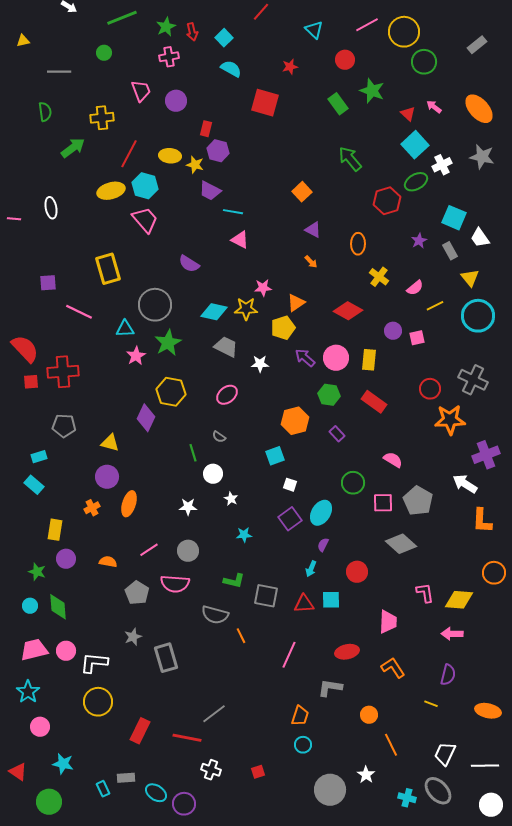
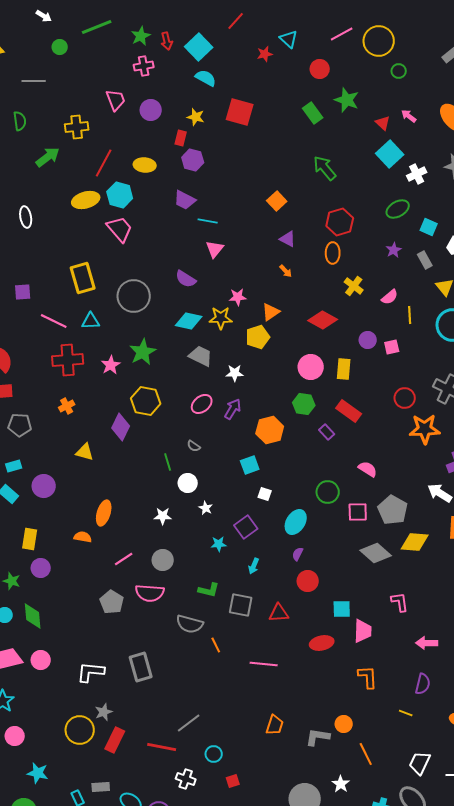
cyan square: (224, 38) -> (199, 47), size x1.5
green circle: (104, 53) -> (60, 47), moved
green circle: (424, 62) -> (399, 71), size x0.6
red star: (290, 67) -> (265, 54), moved
yellow star: (195, 165) -> (196, 117), moved
green ellipse: (416, 182) -> (398, 209), moved
red hexagon: (387, 201) -> (340, 222), moved
cyan square: (454, 218) -> (429, 227), size x0.7
pink triangle: (240, 240) -> (215, 249), turned 42
purple semicircle: (189, 264) -> (186, 279), moved
gray circle: (155, 305) -> (134, 296), moved
yellow line: (435, 306) -> (410, 315), turned -66
cyan triangle: (125, 329) -> (91, 321), moved
purple arrow: (305, 358) -> (233, 409), moved, turned 80
red cross: (63, 372) -> (68, 360), moved
gray pentagon: (64, 426) -> (20, 425), moved
purple rectangle: (337, 434) -> (327, 432), moved
purple circle: (107, 477) -> (44, 486), moved
orange cross: (92, 508) -> (67, 406), moved
purple square: (290, 519) -> (246, 527), moved
orange semicircle: (108, 562) -> (83, 537), moved
cyan arrow: (311, 569) -> (254, 566), moved
red circle: (357, 572) -> (308, 581), moved
cyan square: (331, 600) -> (342, 609), moved
yellow diamond: (459, 600) -> (415, 542), moved
gray star: (133, 637) -> (104, 712), moved
red ellipse: (347, 652) -> (322, 643), moved
pink line: (289, 655) -> (264, 664), turned 72
white L-shape: (94, 663) -> (91, 672), moved
orange L-shape: (393, 668) -> (368, 677), turned 30
gray L-shape: (330, 688) -> (318, 737), moved
yellow circle: (98, 702) -> (80, 730), moved
cyan circle: (303, 745) -> (214, 754), moved

